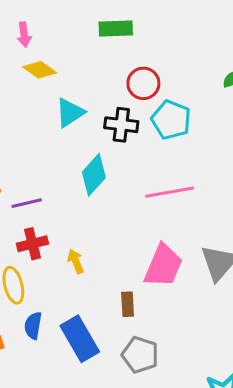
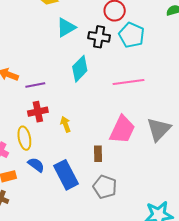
blue semicircle: (33, 326) -> (36, 165), turned 114

